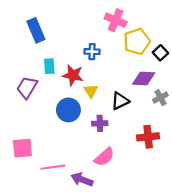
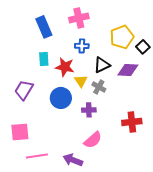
pink cross: (116, 20) -> (79, 18), moved, turned -36
blue rectangle: (36, 30) -> (44, 27), moved
purple trapezoid: (27, 88) -> (24, 90), moved
gray cross: (160, 98) -> (99, 87), moved, turned -32
black triangle: (120, 101) -> (102, 65), moved
pink line: (53, 167) -> (37, 156), moved

